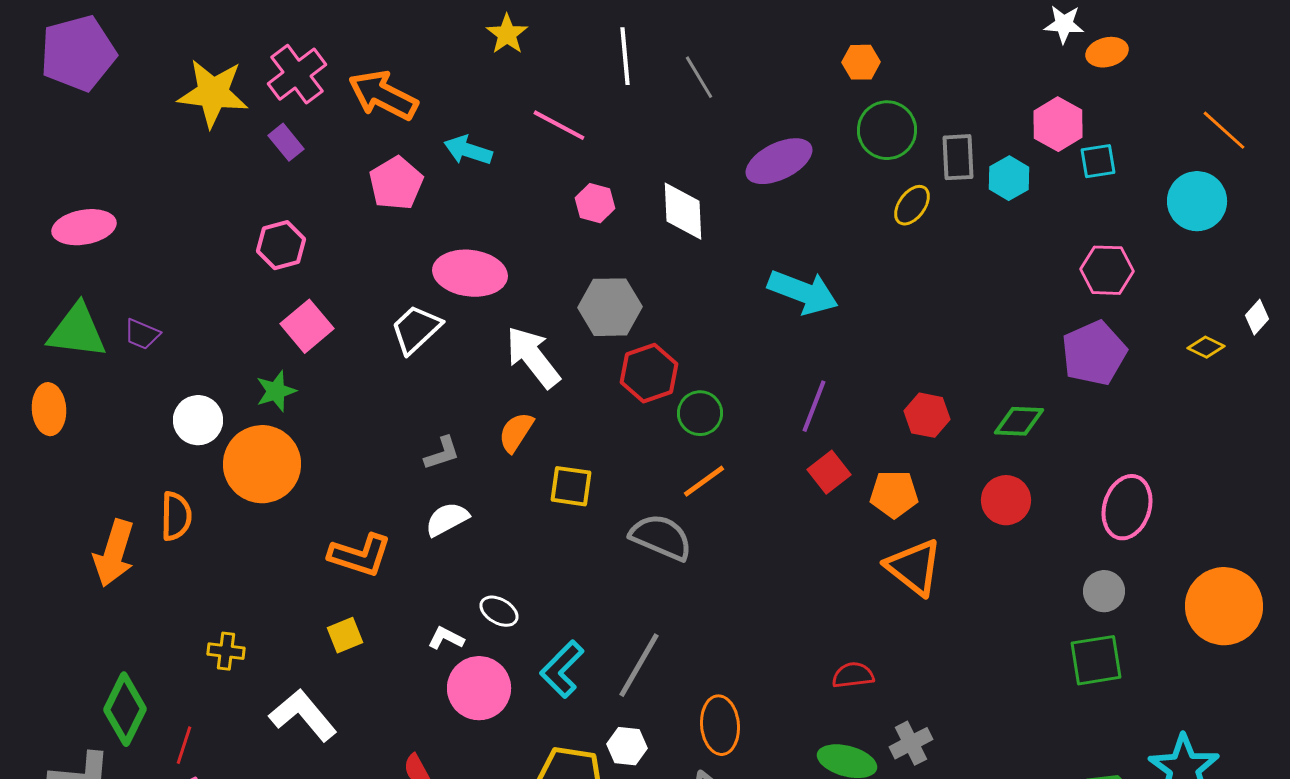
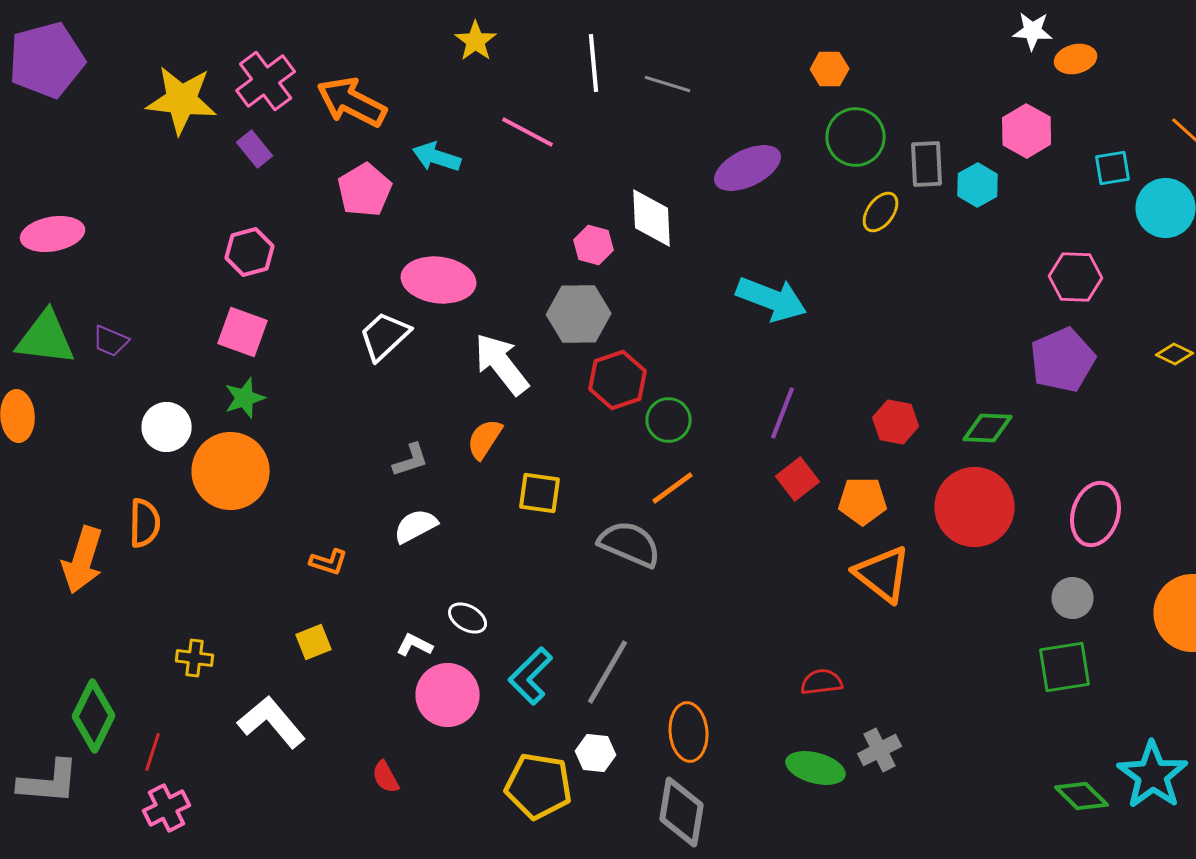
gray line: (699, 77) -> (668, 84), turned -42
cyan square: (1098, 161) -> (1113, 168), moved
pink hexagon: (595, 203) -> (594, 245), moved
pink square: (307, 326) -> (243, 332), moved, turned -30
red circle: (1006, 500) -> (975, 507), size x1.6
orange L-shape: (360, 555) -> (329, 562), size x0.6

